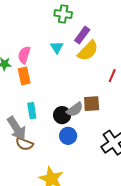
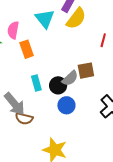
cyan triangle: (57, 47) -> (45, 19), size x1.5
orange rectangle: (24, 76) -> (27, 49), moved
cyan rectangle: (32, 111) -> (36, 83), moved

